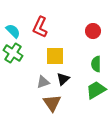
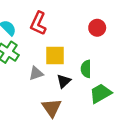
green semicircle: (96, 64) -> (86, 69), moved
gray triangle: (43, 82) -> (36, 73), moved

